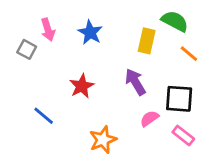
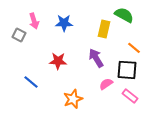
blue star: (90, 32) -> (64, 23), turned -30
orange line: (189, 54) -> (134, 48), moved
red star: (82, 86) -> (58, 61), turned 30

